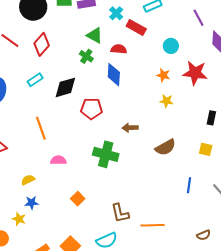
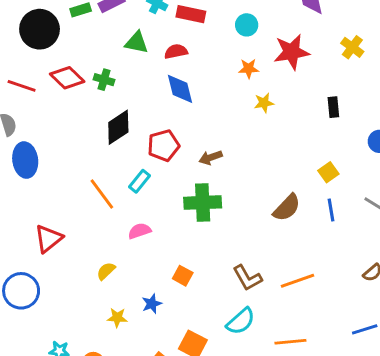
red diamond: (42, 44) -> (67, 78), turned -70
green cross: (86, 56) -> (104, 80), moved
cyan rectangle: (35, 80) -> (139, 181), moved
brown arrow: (130, 128) -> (211, 158), moved
brown semicircle: (165, 147) -> (287, 208), moved
yellow square: (206, 149) -> (328, 172), moved, turned -32
blue star: (32, 203) -> (152, 304), moved
yellow star: (19, 219) -> (117, 318), moved

